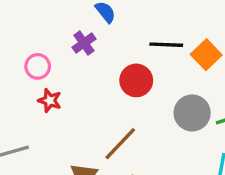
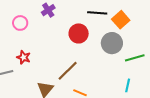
red star: (50, 101) -> (24, 57), moved
gray circle: (192, 113) -> (112, 43), moved

